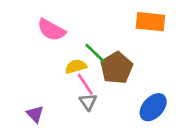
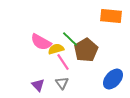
pink semicircle: (51, 30) -> (41, 42), moved
gray triangle: (88, 102) -> (62, 83), moved
purple triangle: (35, 114) -> (38, 85), moved

